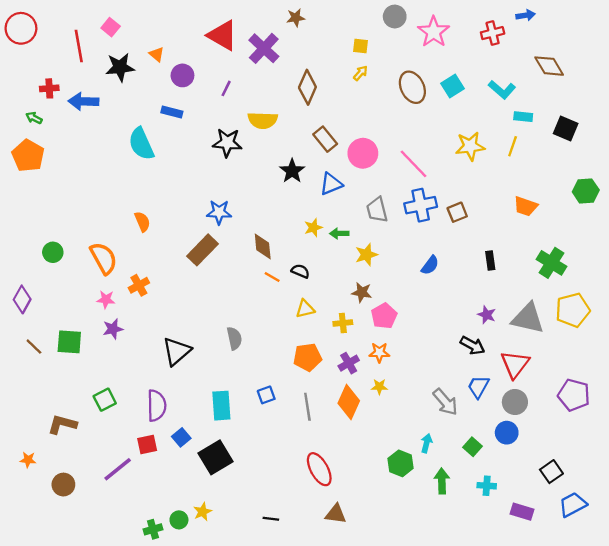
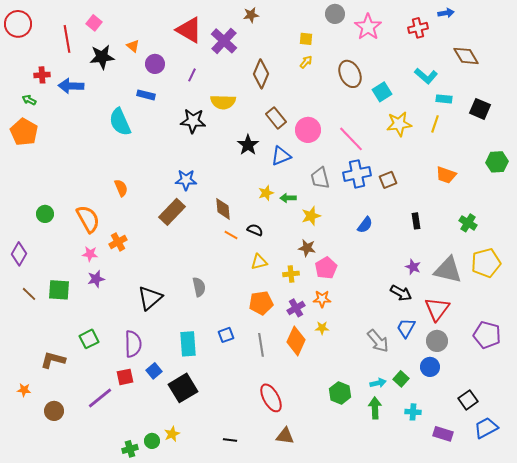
cyan square: (452, 86) -> (382, 92), moved
green cross: (551, 263) -> (468, 223), size x0.7
cyan arrow: (427, 443) -> (378, 383), moved, turned 63

